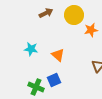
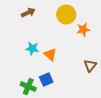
brown arrow: (46, 13) -> (28, 13), moved
cyan star: (31, 49) -> (32, 49), moved

